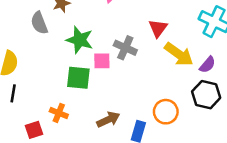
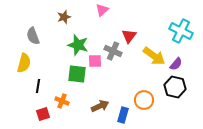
gray semicircle: (39, 23) -> (33, 36), moved
red triangle: (158, 28) -> (129, 36), moved
black line: (13, 93) -> (38, 86), moved

